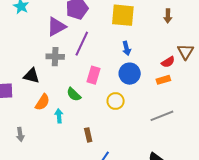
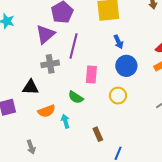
orange semicircle: (42, 102) -> (47, 111), turned 48

